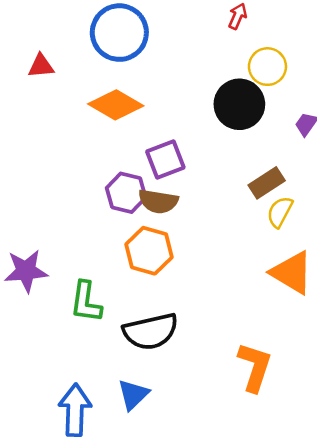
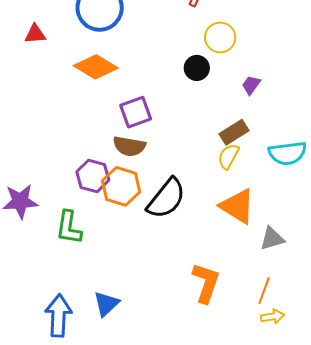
black circle: (239, 104) -> (197, 68), size x0.6
brown rectangle: (267, 183) -> (234, 132), moved
purple hexagon: (126, 193) -> (93, 176), moved
black semicircle: (151, 331) -> (166, 199), moved, turned -39

